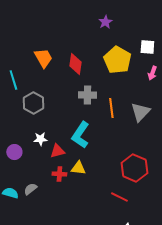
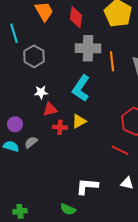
gray cross: (87, 95) -> (88, 48), size x1.4
red triangle: (57, 151) -> (50, 109), moved
purple circle: (14, 152) -> (15, 124), moved
yellow triangle: (78, 168) -> (79, 121), turned -35

